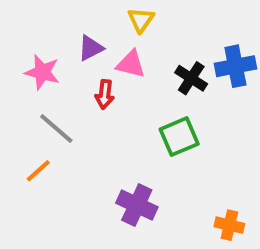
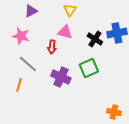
purple triangle: (91, 48) -> (31, 11), moved
orange line: (38, 171) -> (19, 85), turned -32
purple cross: (137, 205) -> (61, 77), moved

